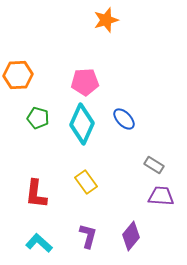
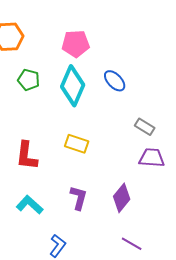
yellow rectangle: (86, 182) -> (77, 144), turned -35

